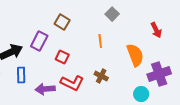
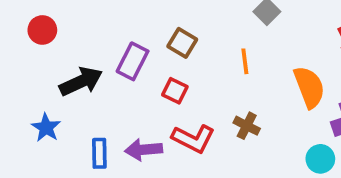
brown square: (62, 22) -> (182, 43), moved
blue rectangle: (21, 75) -> (99, 153), moved

